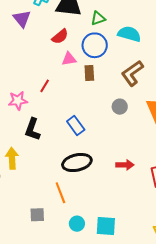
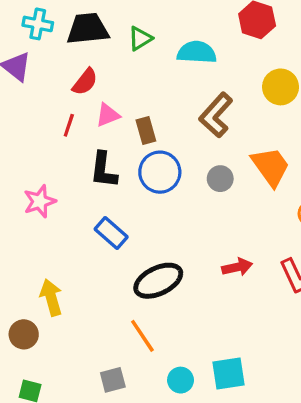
blue circle: (95, 45) -> (160, 172), moved
red line: (45, 86) -> (69, 125), moved
gray circle: (120, 107) -> (220, 179), moved
blue rectangle: (76, 125) -> (111, 233), moved
black L-shape: (32, 129) -> (104, 170), moved

